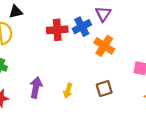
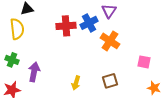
purple arrow: (36, 87) -> (34, 72), moved

